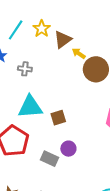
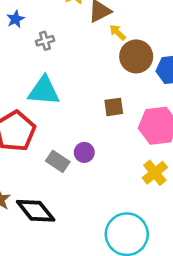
gray cross: (25, 69) -> (45, 41), turned -32
brown square: (58, 118) -> (114, 107), moved

